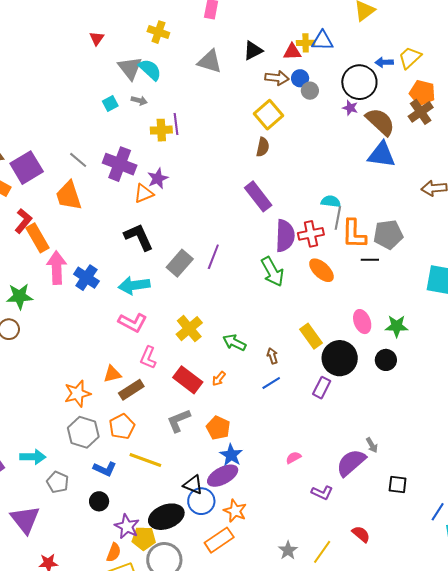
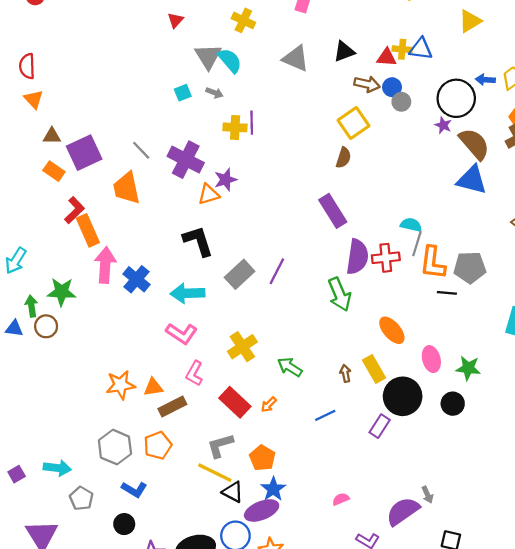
orange ellipse: (321, 270) -> (392, 330), moved
brown arrow: (272, 356) -> (345, 373), moved
orange star: (77, 394) -> (121, 385), moved
yellow line: (145, 460) -> (215, 473), moved
black triangle: (193, 485) -> (233, 492), moved

